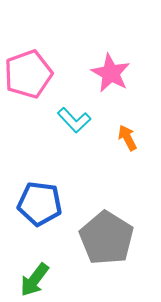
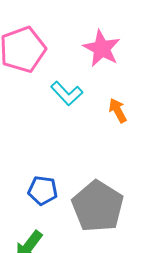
blue pentagon: (40, 204) -> (43, 190), moved, size x0.7

